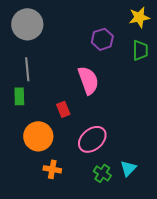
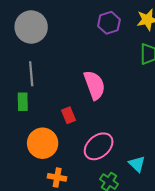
purple hexagon: (102, 39) -> (109, 23), moved
cyan triangle: (128, 168) -> (137, 164), moved, turned -30

